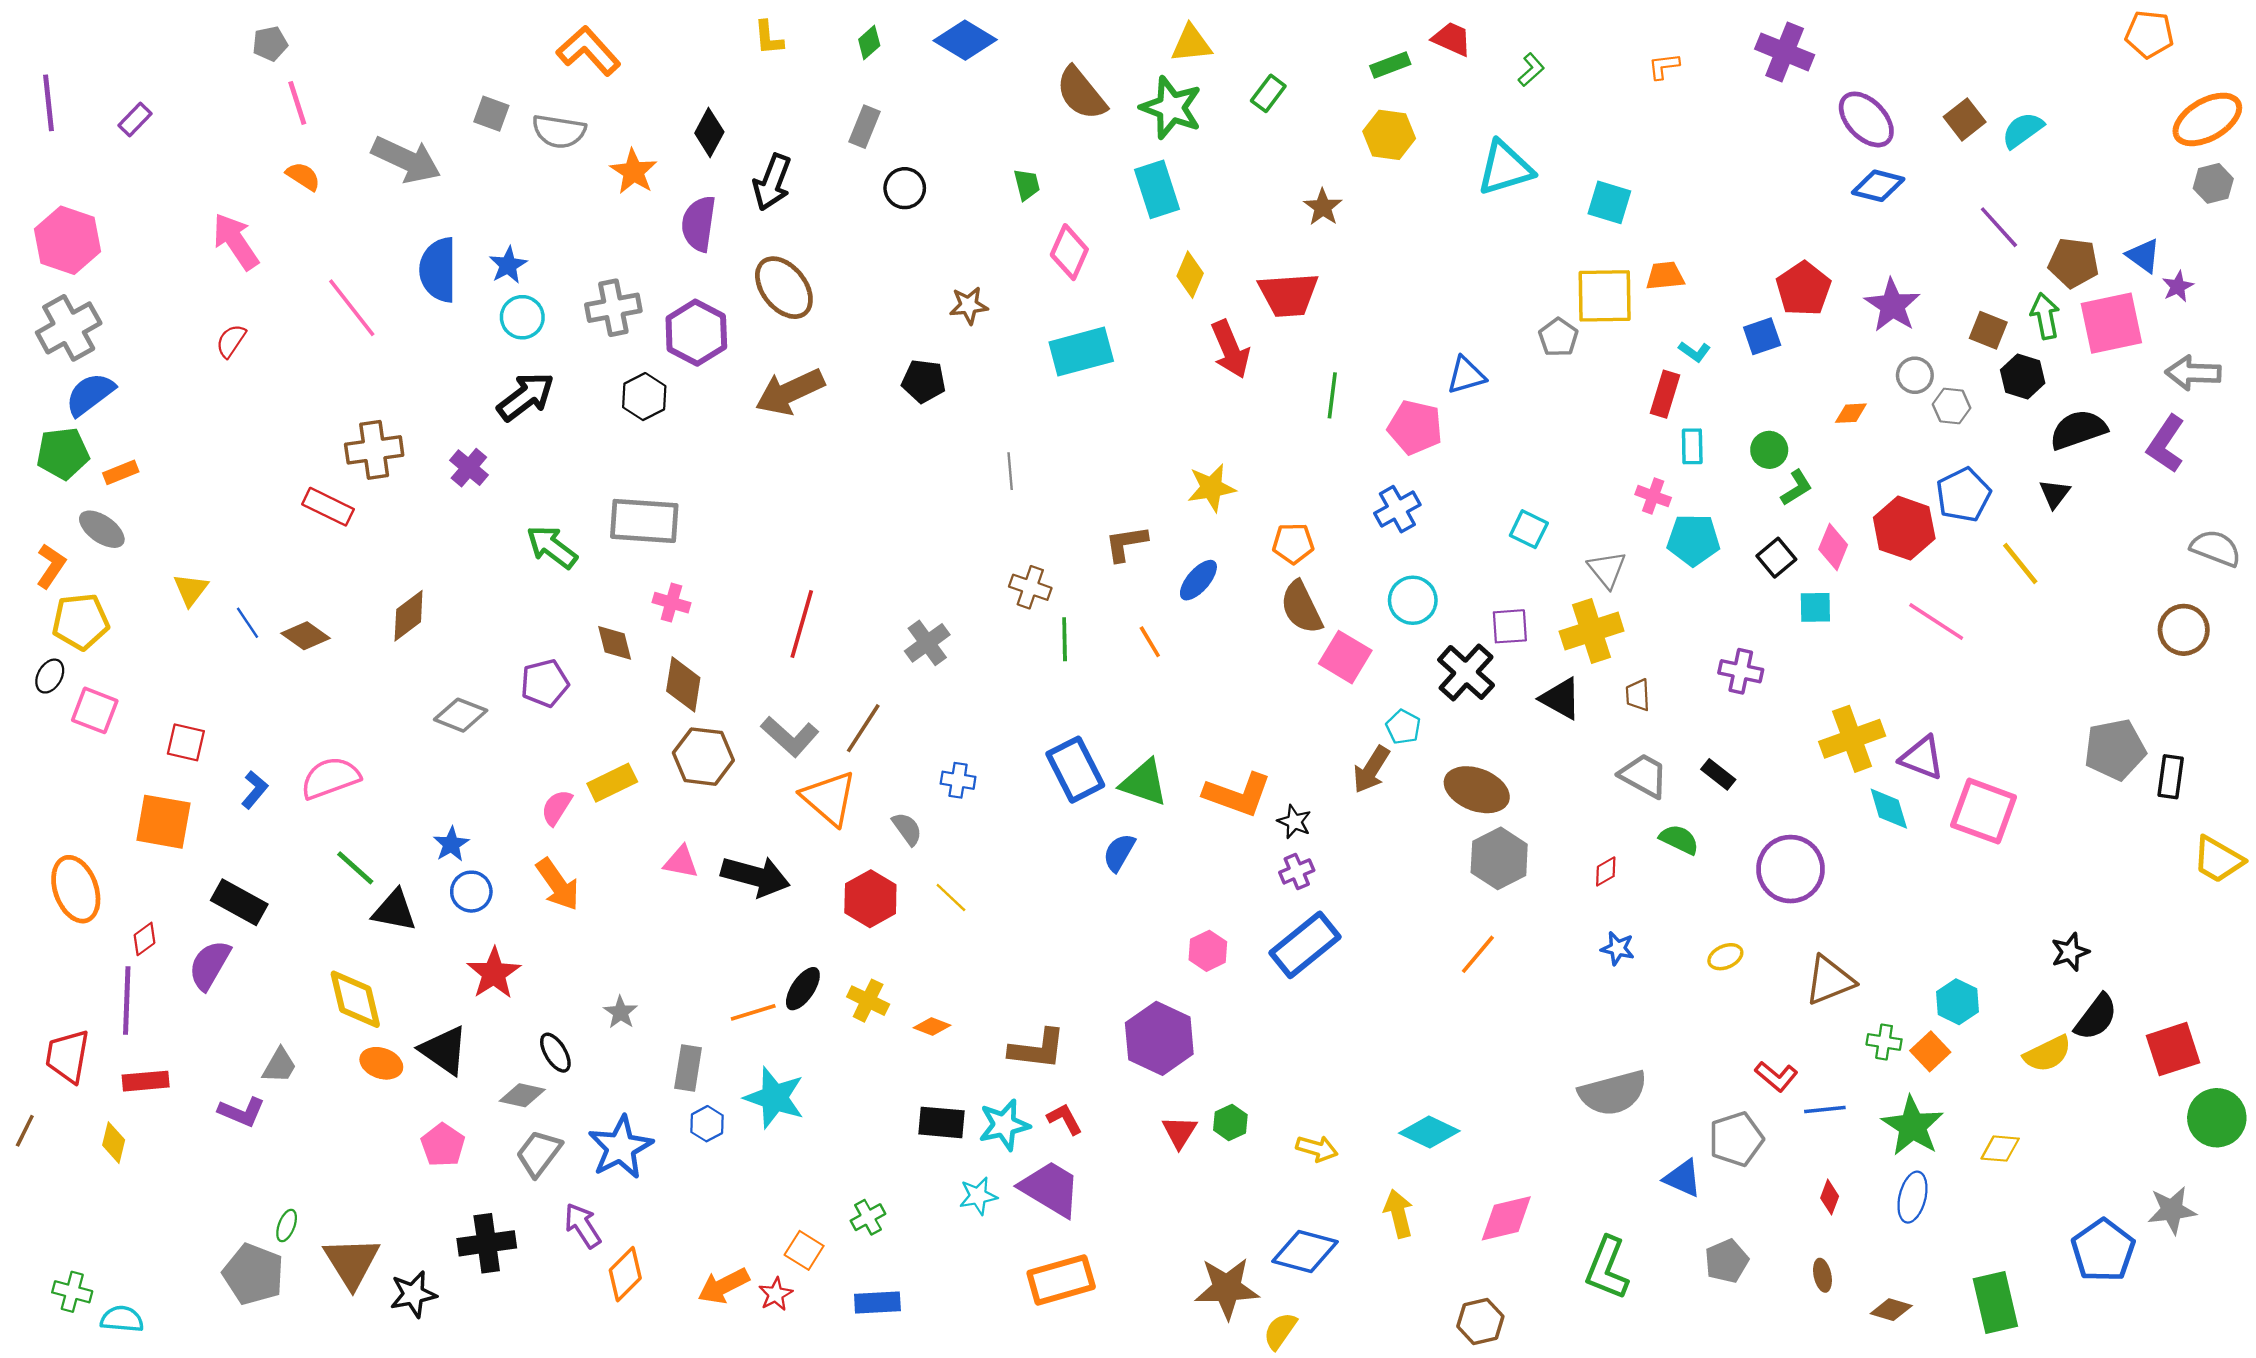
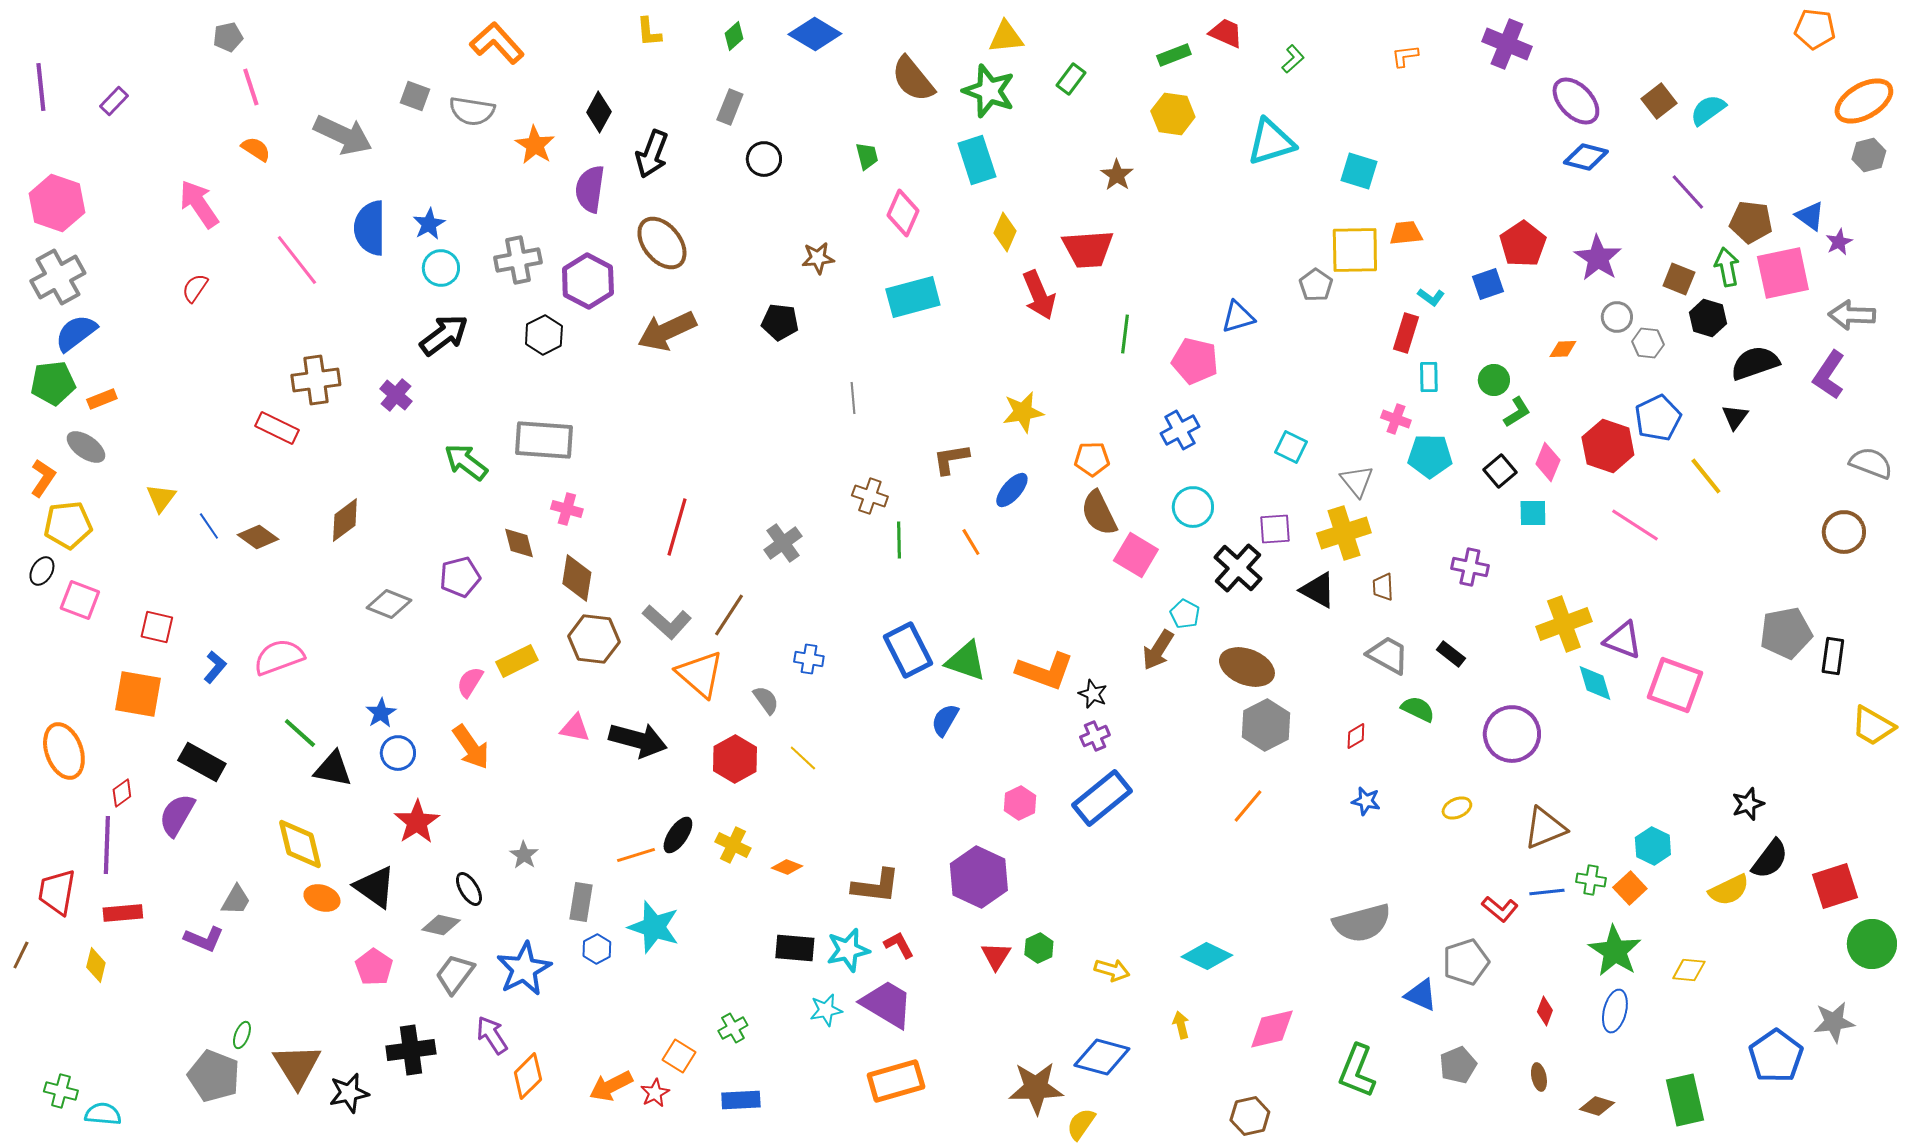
blue line: (1825, 1109) -> (1547, 892), moved
yellow arrow: (1399, 1214) -> (1181, 1025), size x0.7

